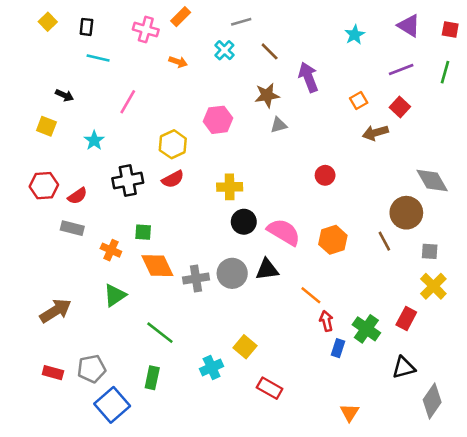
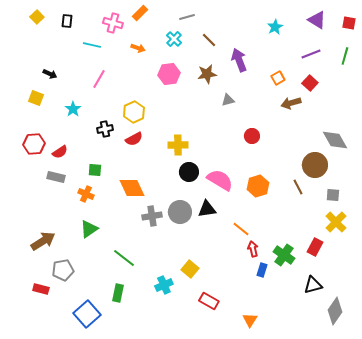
cyan line: (98, 58) -> (92, 45), moved
pink hexagon: (218, 120) -> (169, 74), moved
gray triangle: (279, 125) -> (228, 100), moved
black cross: (128, 180) -> (105, 129), moved, size x0.7
green square: (143, 232) -> (95, 170), moved
orange diamond: (157, 266) -> (132, 188), moved
gray pentagon: (92, 369) -> (63, 270), moved
orange triangle: (350, 413) -> (250, 320), moved

